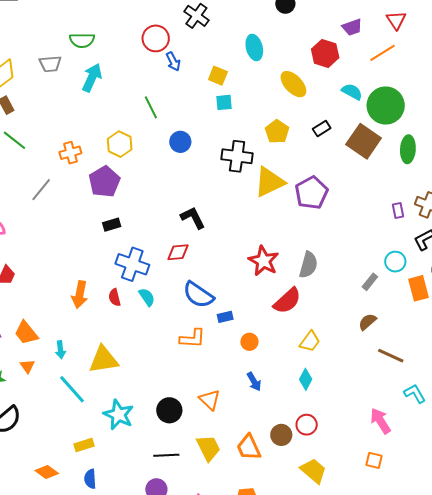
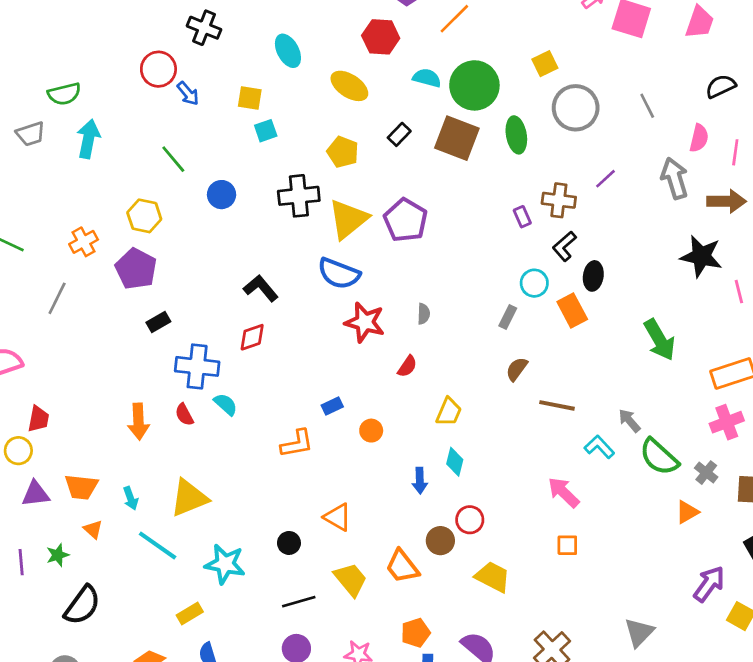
gray semicircle: (308, 265) -> (424, 314), size x0.6
blue semicircle: (198, 295) -> (339, 273), moved
red semicircle: (287, 301) -> (407, 366), size x0.6
orange trapezoid: (26, 333) -> (81, 487), turned -32
blue arrow: (254, 382) -> (420, 481), moved, turned 42
black circle: (169, 410) -> (289, 543), size x0.7

